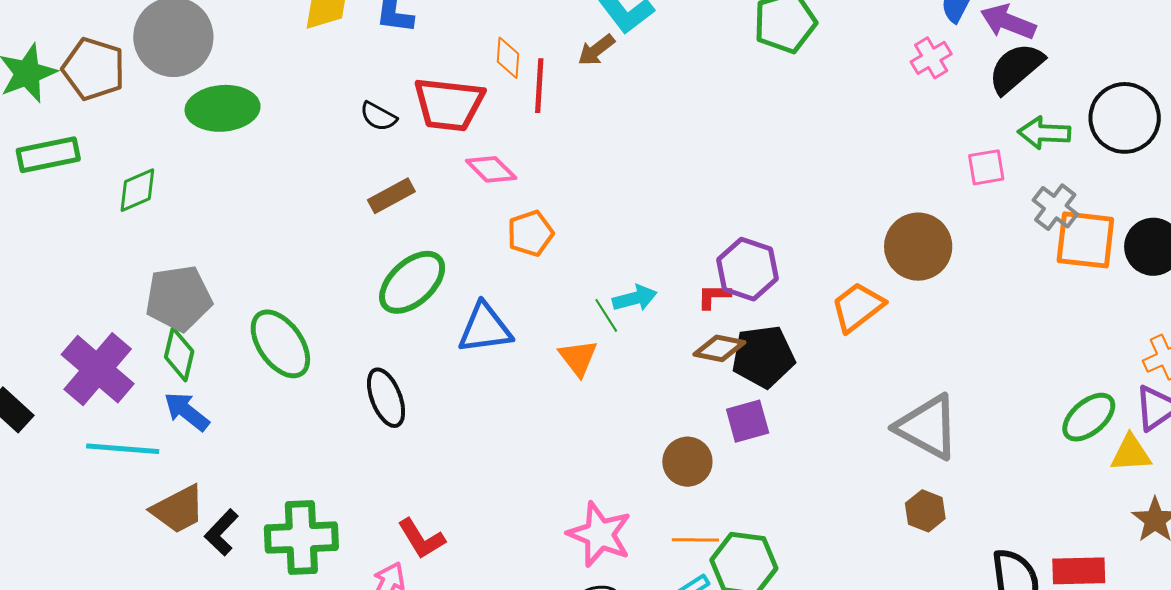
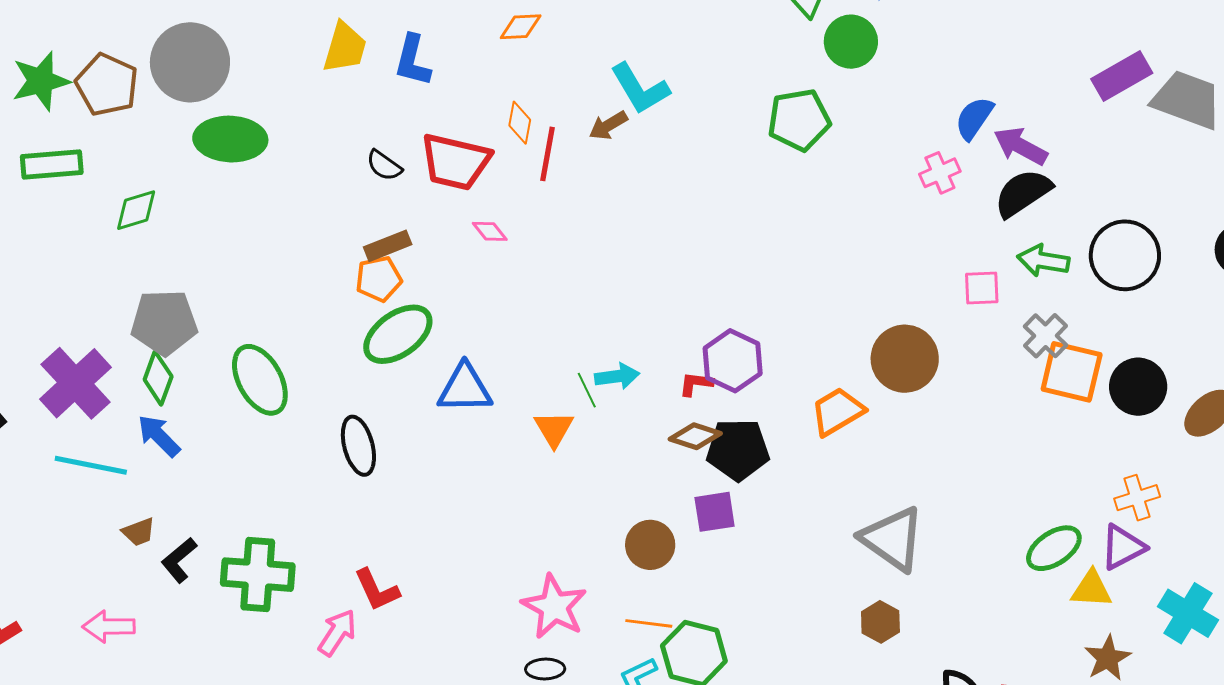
pink diamond: (491, 169) -> (490, 231), size x0.7
orange pentagon: (530, 233) -> (379, 279), moved
brown trapezoid: (178, 509) -> (139, 532), size x0.6

